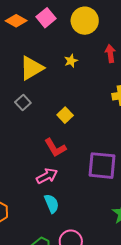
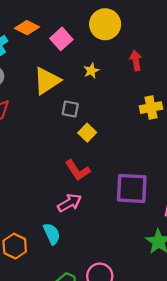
pink square: (46, 18) -> (61, 39), moved
gray square: (23, 102) -> (70, 109), moved, turned -35
cyan semicircle: (52, 204) -> (52, 234), moved

